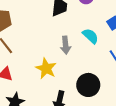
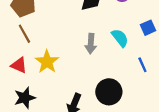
yellow star: (46, 69) -> (47, 62), moved

